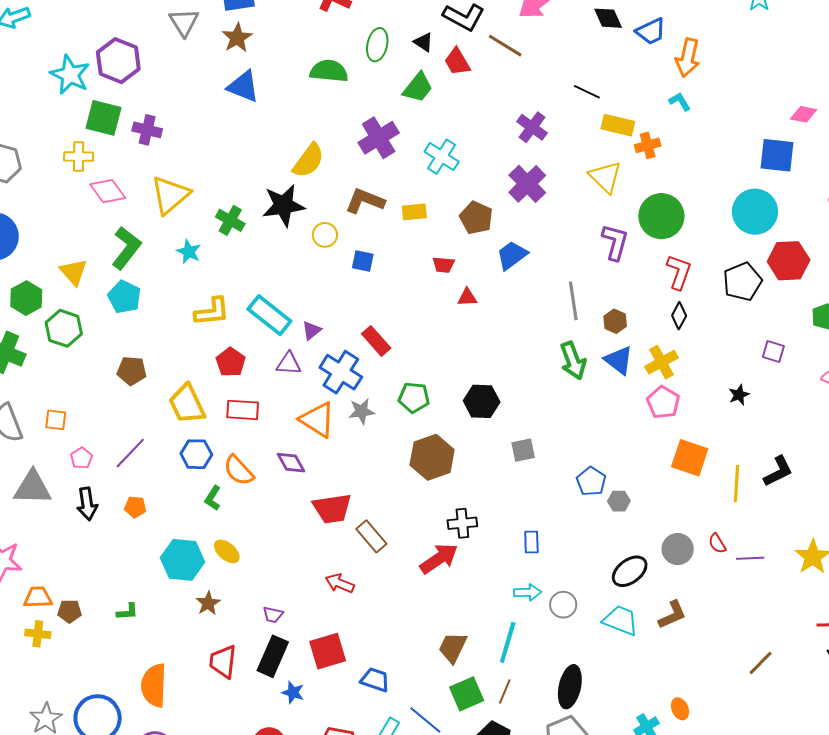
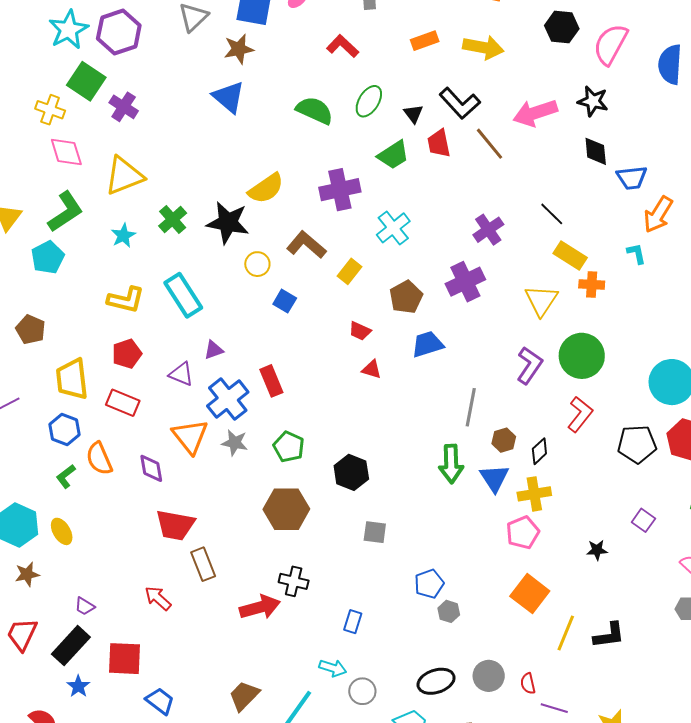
yellow rectangle: (414, 212) -> (350, 271), turned -65
cyan rectangle: (269, 315) -> (183, 295), moved
black diamond: (679, 316) -> (539, 451), moved

